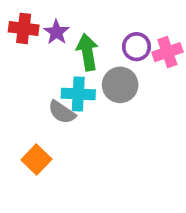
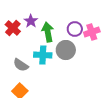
red cross: (24, 28) -> (13, 28), moved, turned 35
gray semicircle: (62, 112) -> (21, 65), moved

